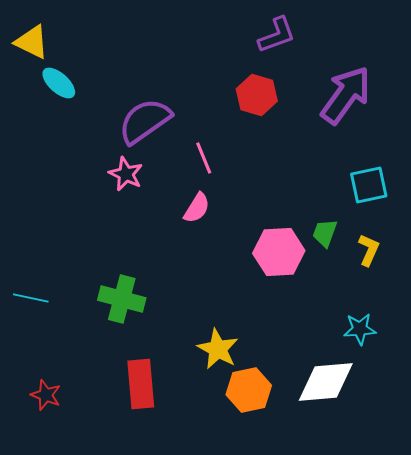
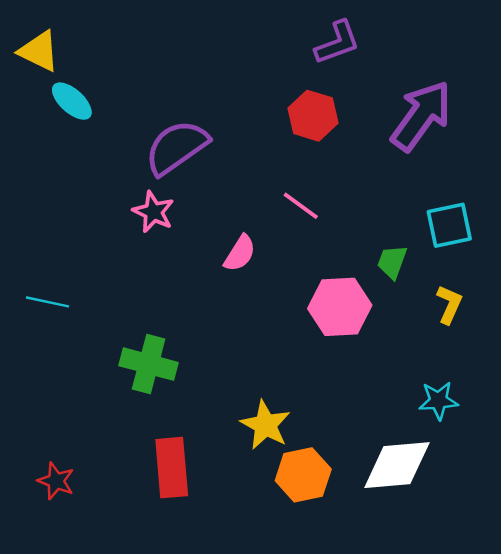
pink line: (204, 158) -> (301, 206), moved, turned -32
green trapezoid: (325, 233) -> (392, 262), moved
cyan line: (31, 298) -> (47, 302), moved

